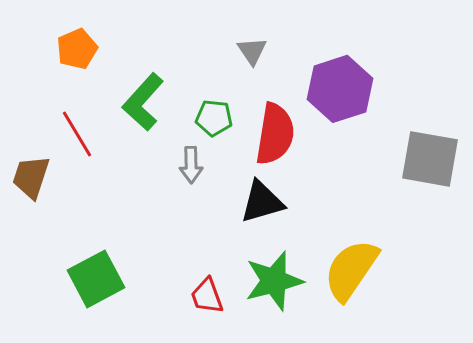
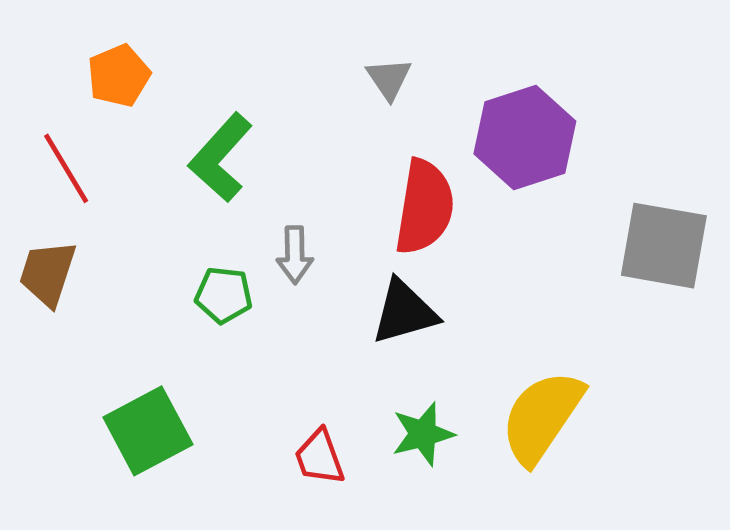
green pentagon: (214, 118) -> (224, 295), moved
red line: (77, 134) -> (66, 168), moved
green star: (274, 281) -> (423, 434), size x0.7

